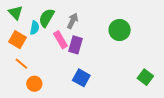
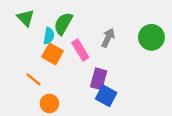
gray arrow: (73, 21) -> (108, 38), moved
orange square: (17, 40) -> (53, 54), moved
purple rectangle: (75, 45) -> (99, 79), moved

